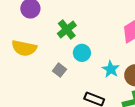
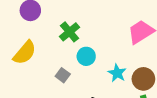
yellow semicircle: (24, 48) -> (25, 53), turned -60

